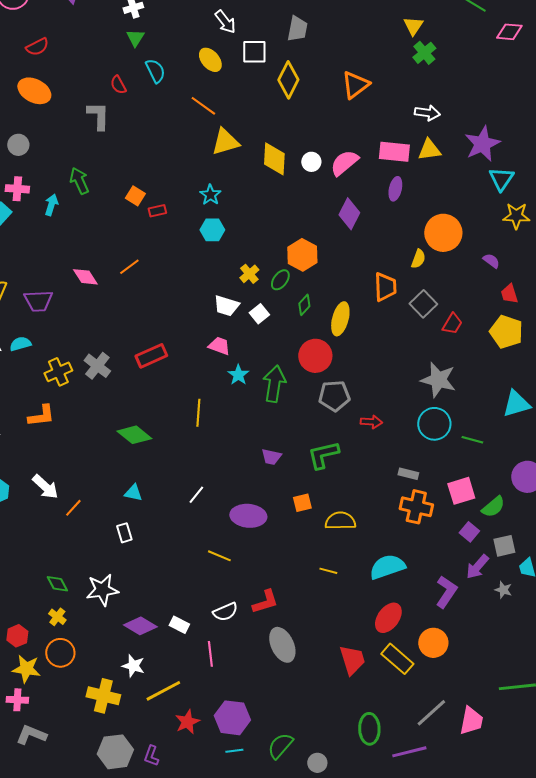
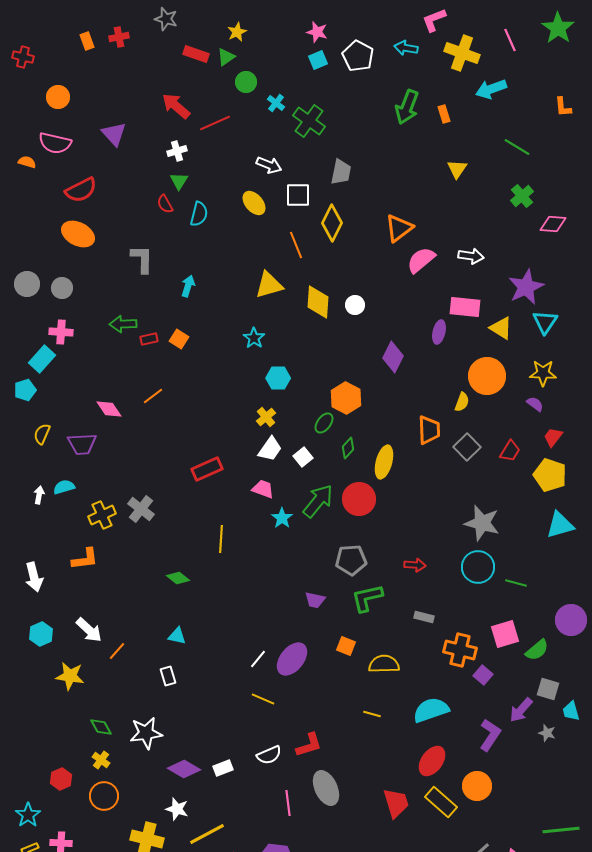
white arrow: (225, 22) -> (269, 165), turned -30
pink diamond: (509, 32) -> (553, 224), moved
red semicircle: (37, 47) -> (81, 190), size x1.4
green cross: (424, 53) -> (522, 196), moved
cyan semicircle: (155, 71) -> (199, 214), turned 40
red semicircle: (118, 85) -> (165, 204), moved
orange line: (203, 106) -> (296, 245), moved, turned 32
yellow triangle: (429, 150) -> (501, 328), moved, turned 40
pink rectangle: (394, 152) -> (465, 307), moved
pink semicircle: (344, 163) -> (421, 260), moved
green arrow: (79, 181) -> (123, 324), turned -68
cyan arrow: (51, 205) -> (188, 286), moved
red rectangle: (157, 211) -> (149, 339), moved
yellow star: (516, 216) -> (543, 373), moved
cyan hexagon: (212, 230) -> (278, 378), moved
orange line: (129, 267) -> (153, 396), moved
yellow cross: (249, 274) -> (266, 417), moved
pink diamond: (85, 277) -> (109, 409), moved
red trapezoid: (509, 294) -> (553, 437), turned 55
white trapezoid: (226, 306) -> (270, 449), turned -72
red trapezoid: (452, 324) -> (510, 451), moved
red rectangle: (151, 356) -> (207, 469), moved
green arrow: (274, 384) -> (318, 501), moved, turned 30
gray pentagon: (334, 396) -> (351, 560), moved
cyan triangle: (516, 404) -> (560, 525), moved
yellow line: (198, 413) -> (221, 539), moved
green diamond: (134, 435) -> (178, 578), size x0.7
gray rectangle: (408, 474) -> (424, 617), moved
white line: (196, 495) -> (258, 659), moved
orange square: (302, 503) -> (346, 646), turned 36
purple ellipse: (248, 516) -> (292, 659), turned -56
purple square: (469, 532) -> (483, 675), moved
gray square: (504, 546) -> (548, 689), turned 30
white rectangle: (179, 625) -> (223, 768), turned -48
pink line: (210, 654) -> (288, 803), moved
yellow star: (26, 669) -> (70, 676), moved

